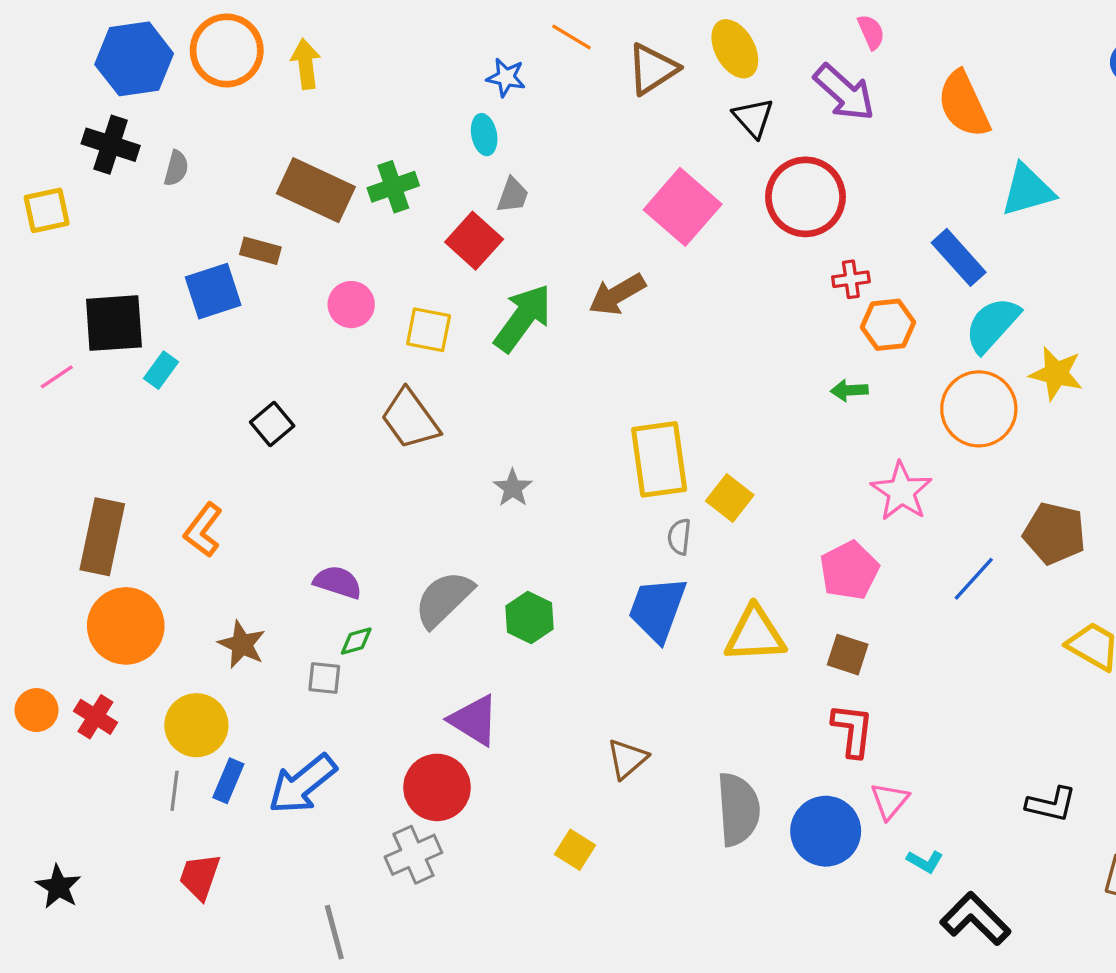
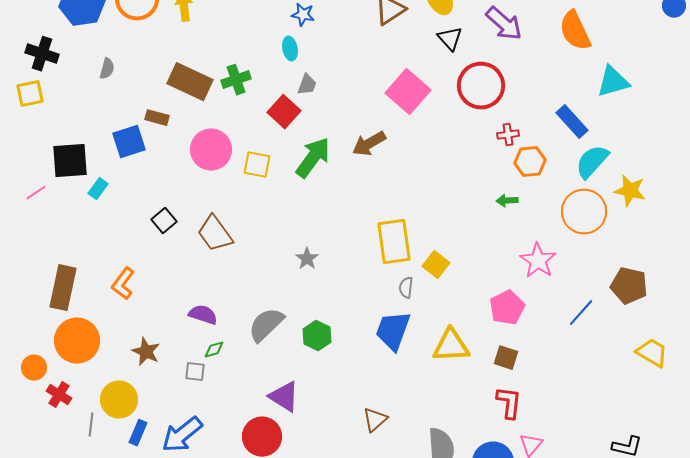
black cross: (111, 145) -> (42, 54), moved
pink circle: (351, 305) -> (211, 150), size x1.5
brown trapezoid: (410, 419) -> (215, 234), moved
orange circle: (37, 710) -> (34, 368), moved
gray line: (175, 791) -> (91, 425), moved

